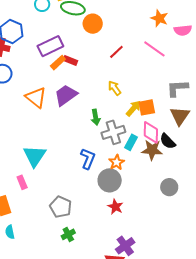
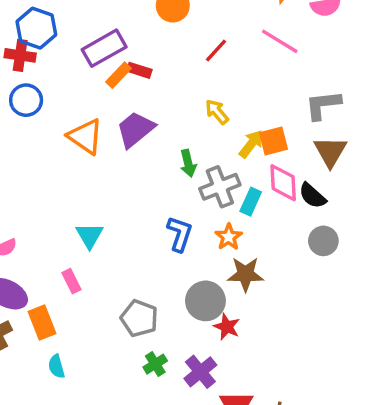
brown star: (152, 150) -> (245, 274), moved
cyan triangle: (35, 156) -> (89, 235), size x0.7
gray circle: (110, 180) -> (205, 301), moved
gray circle: (169, 187) -> (323, 241), moved
red star: (115, 207) -> (227, 327), moved
purple cross: (125, 246) -> (200, 372), moved

